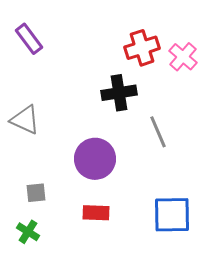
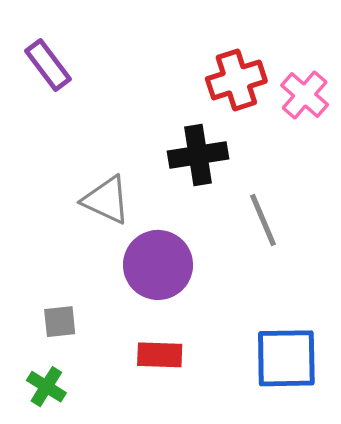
gray triangle: (25, 120) -> (106, 200), moved

